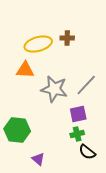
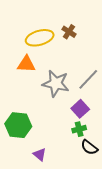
brown cross: (67, 38) -> (69, 32), turned 32
purple square: (78, 114) -> (80, 109), turned -30

